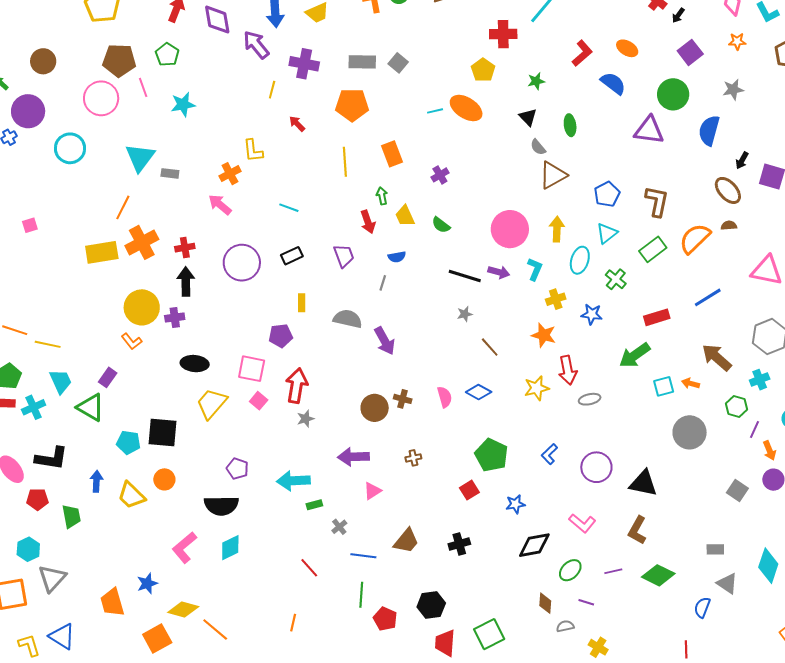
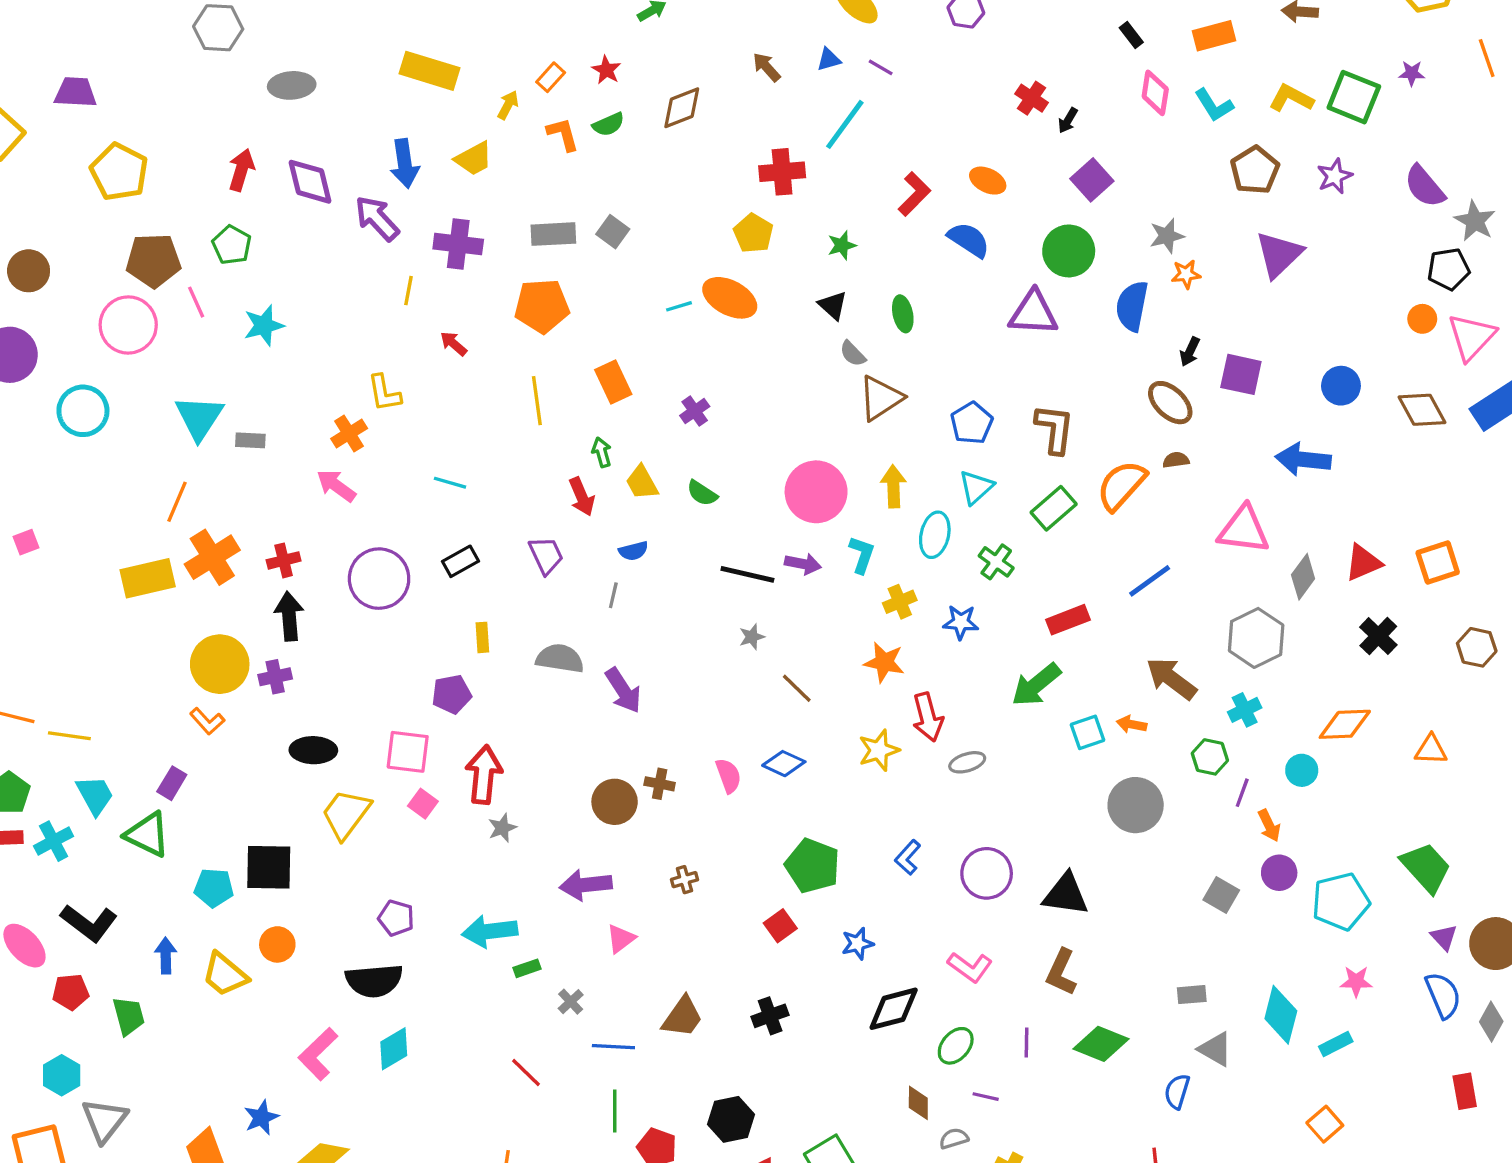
orange star: (737, 41) -> (1186, 274), moved
black L-shape: (51, 458) -> (89, 923), turned 32
purple line: (613, 571) -> (1026, 1043), turned -72

